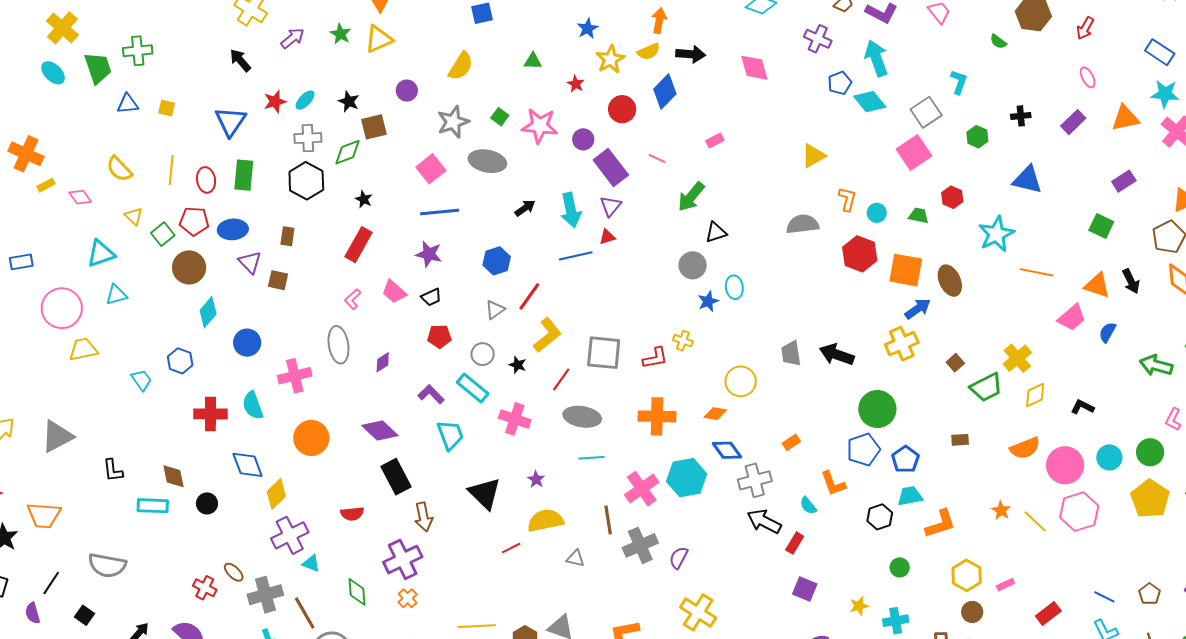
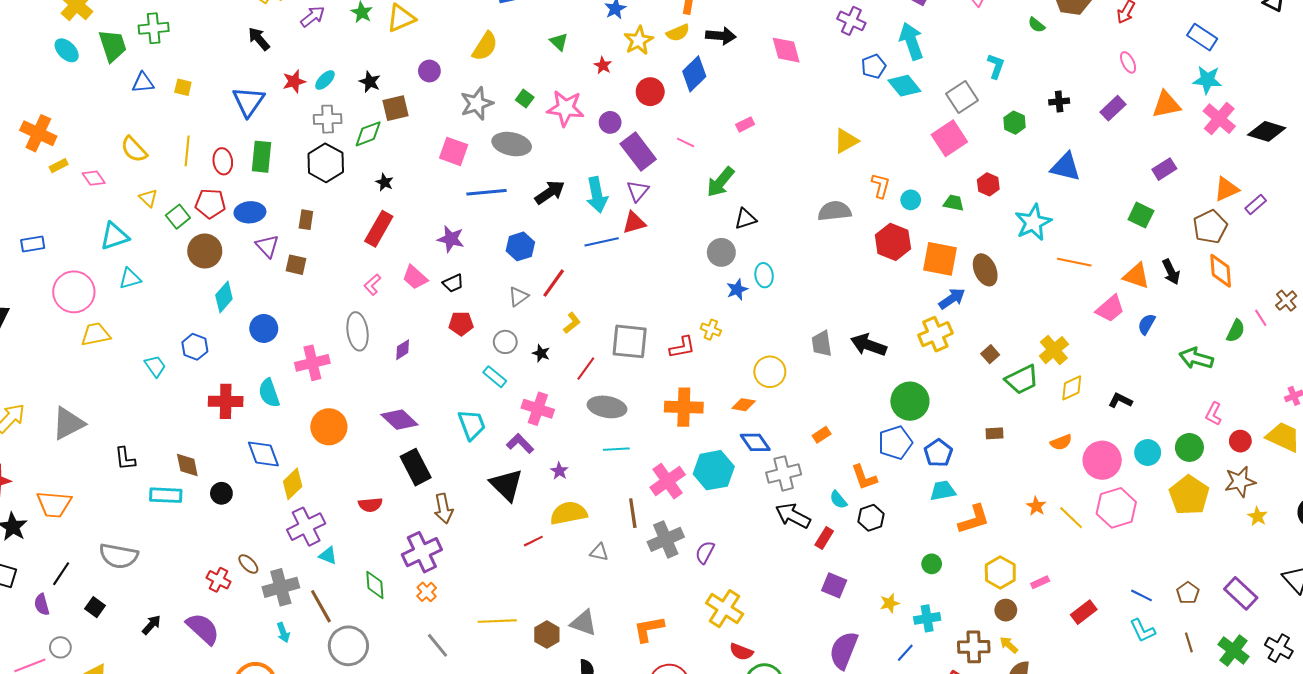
green triangle: (533, 61) -> (559, 42), turned 42
pink square: (431, 169) -> (454, 151), turned -32
black arrow: (525, 208) -> (550, 192), size x1.4
blue line: (440, 212) -> (487, 192), moved
red triangle: (607, 237) -> (634, 223), size x1.4
yellow L-shape: (547, 335) -> (572, 323), size x0.6
cyan rectangle: (473, 388) -> (495, 377), size x0.7
purple L-shape: (431, 394) -> (520, 443), moved
orange semicircle: (1025, 448) -> (1061, 442), size x0.7
black hexagon: (880, 517) -> (871, 518), moved

